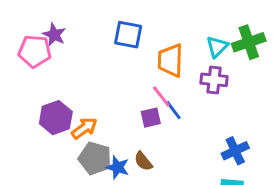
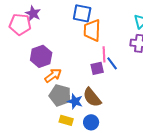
orange trapezoid: (170, 60) -> (92, 30), moved
pink line: (161, 96) -> (104, 54), turned 35
purple hexagon: (56, 118) -> (41, 56), moved
brown semicircle: (143, 161) -> (92, 97), size x1.5

